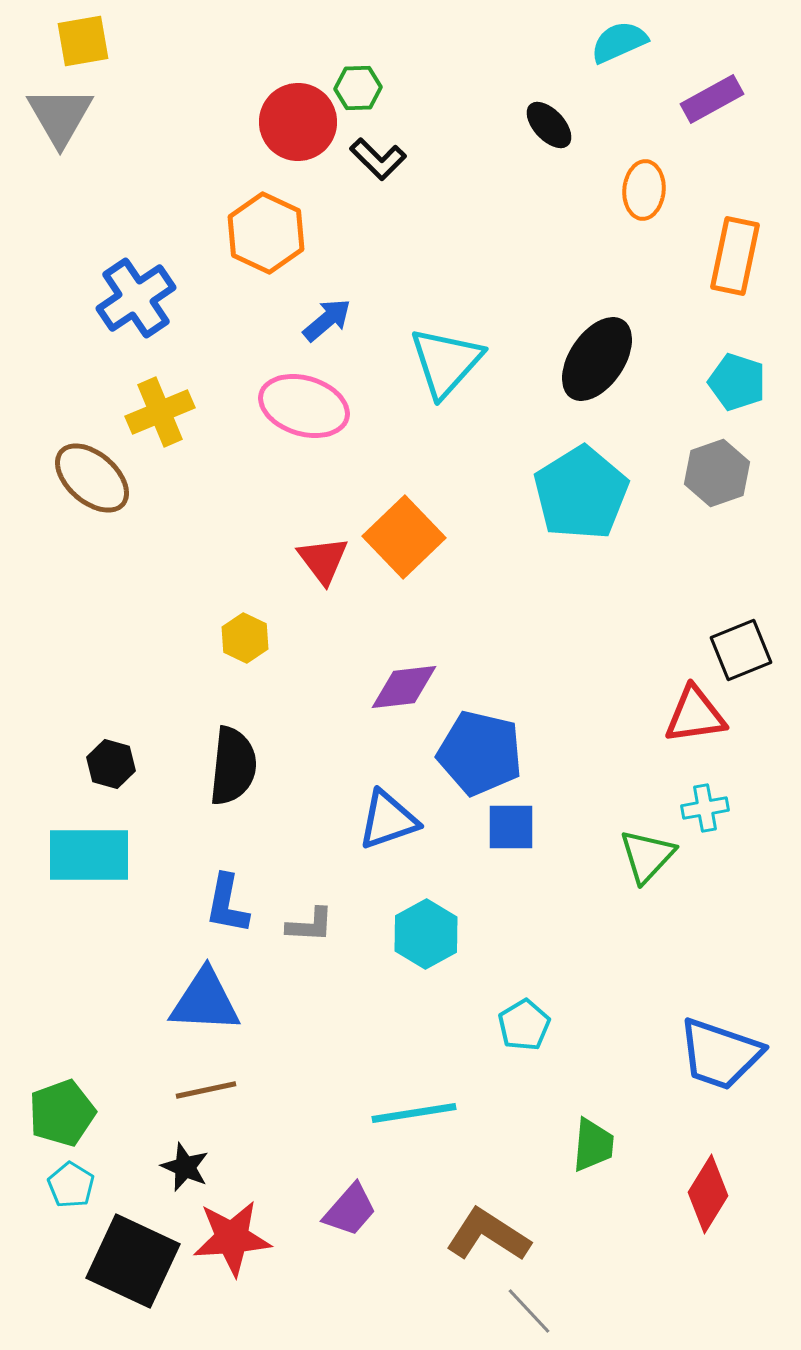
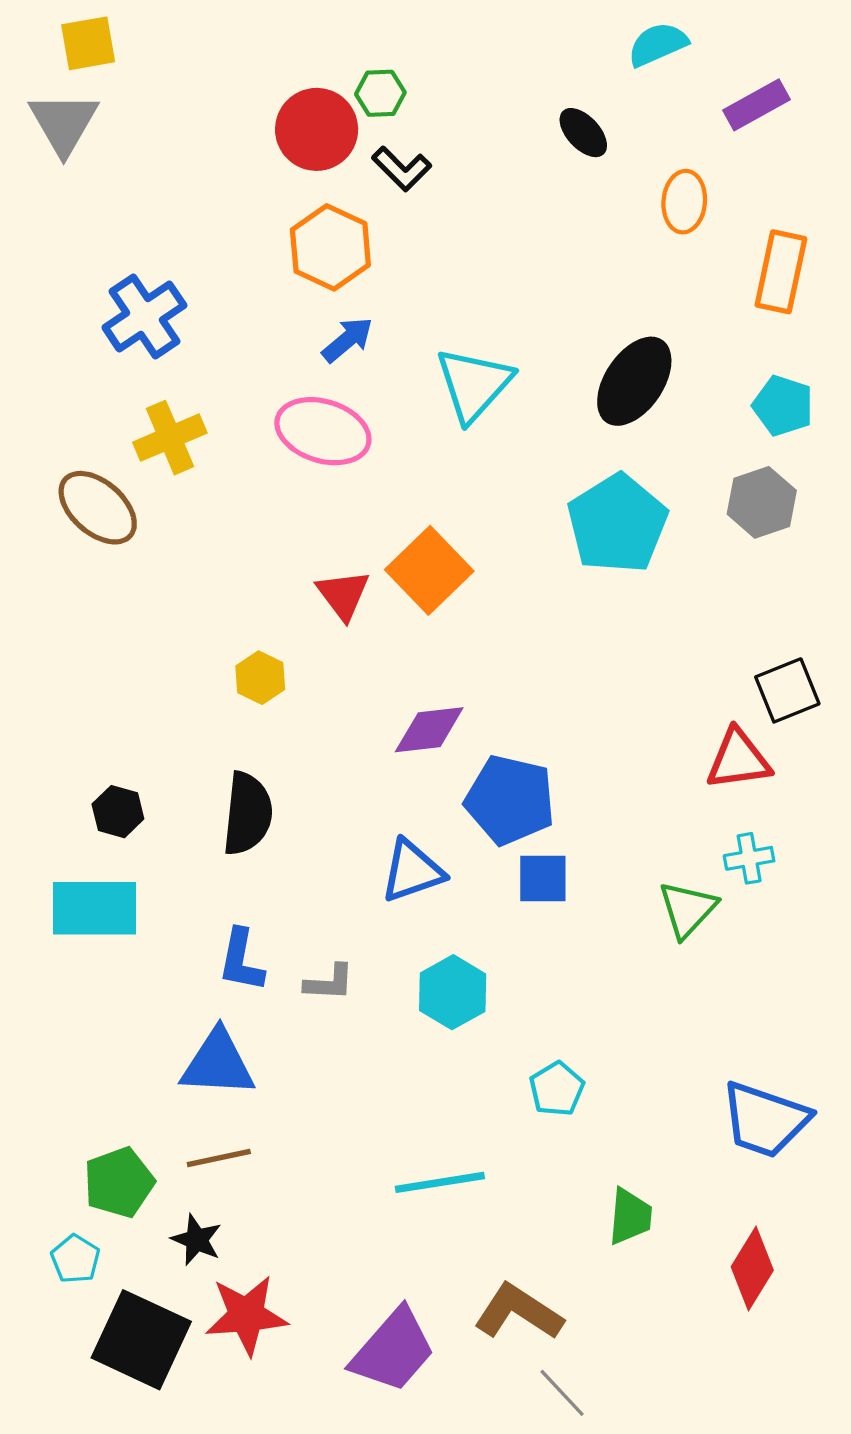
orange hexagon: (266, 233) -> (330, 247), moved
green pentagon: (62, 1113) -> (119, 1182), moved
purple trapezoid: (350, 1210) -> (393, 1350), moved, size x1.5

